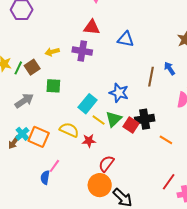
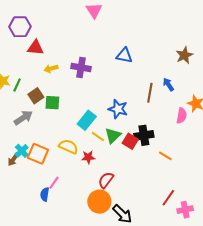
red triangle: (92, 27) -> (35, 48), moved
brown square: (32, 67) -> (36, 96), moved

